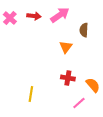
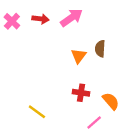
brown semicircle: (84, 30) -> (100, 49), moved
yellow line: (31, 94) -> (37, 112), turned -63

